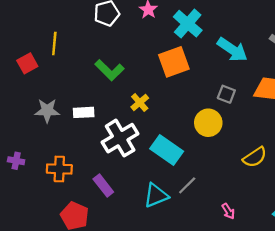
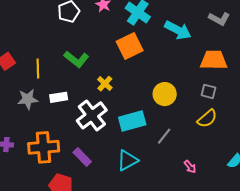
yellow line: (54, 44) -> (38, 69), moved
gray square: (226, 94) -> (209, 91), moved
cyan rectangle: (167, 150) -> (132, 121), turned -44
orange cross: (59, 169) -> (44, 147), size x1.4
gray line: (187, 185) -> (164, 136), moved

